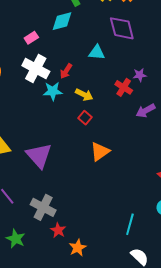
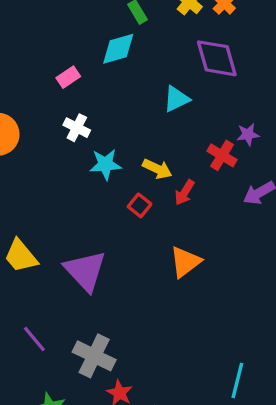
cyan triangle: (97, 52) -> (176, 99), turned -30
white cross: (36, 69) -> (77, 128), size x0.6
red arrow: (66, 71) -> (185, 192), moved
red square: (85, 118) -> (140, 205), moved

